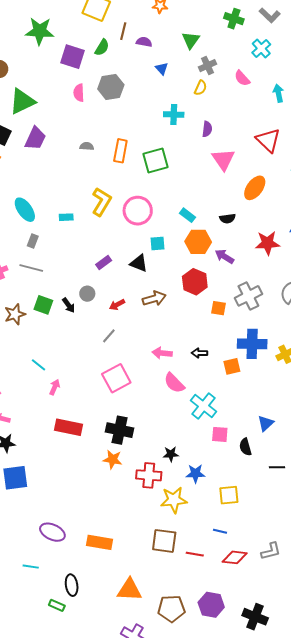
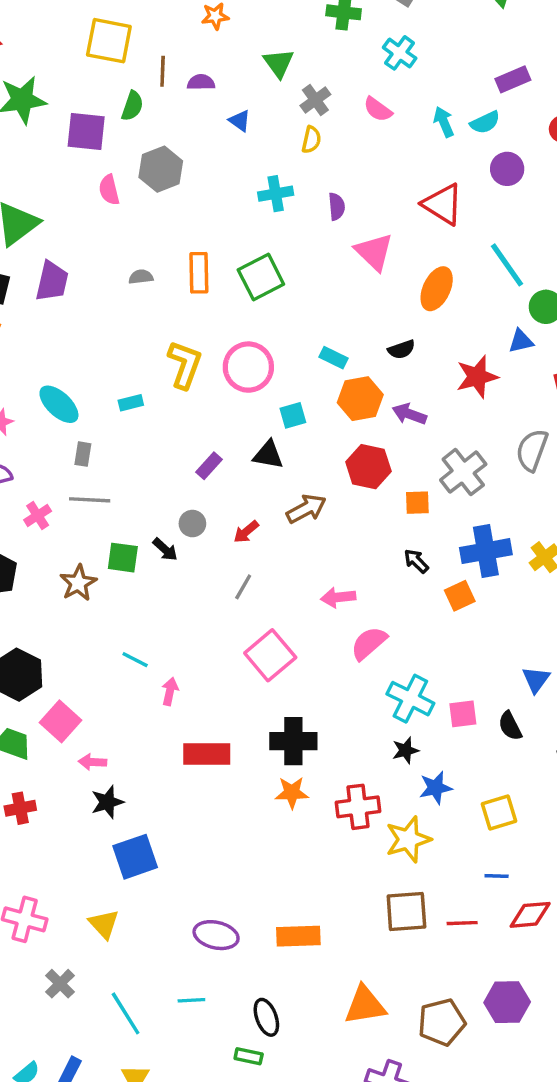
black arrow: (199, 353) -> (416, 561), moved, turned 56
pink semicircle: (174, 383) -> (369, 643), turned 105
cyan cross: (203, 406) -> (410, 699), moved
black star: (171, 454) -> (405, 750), moved

